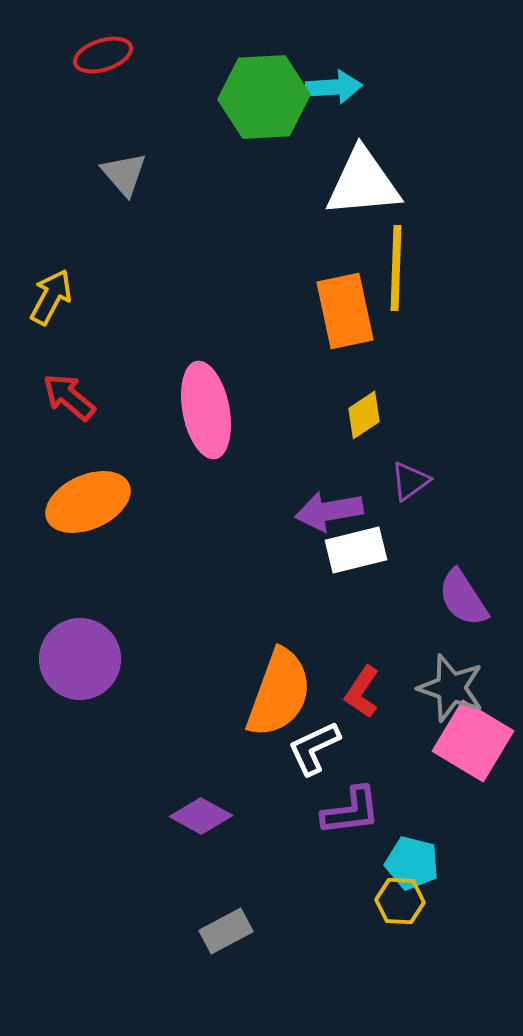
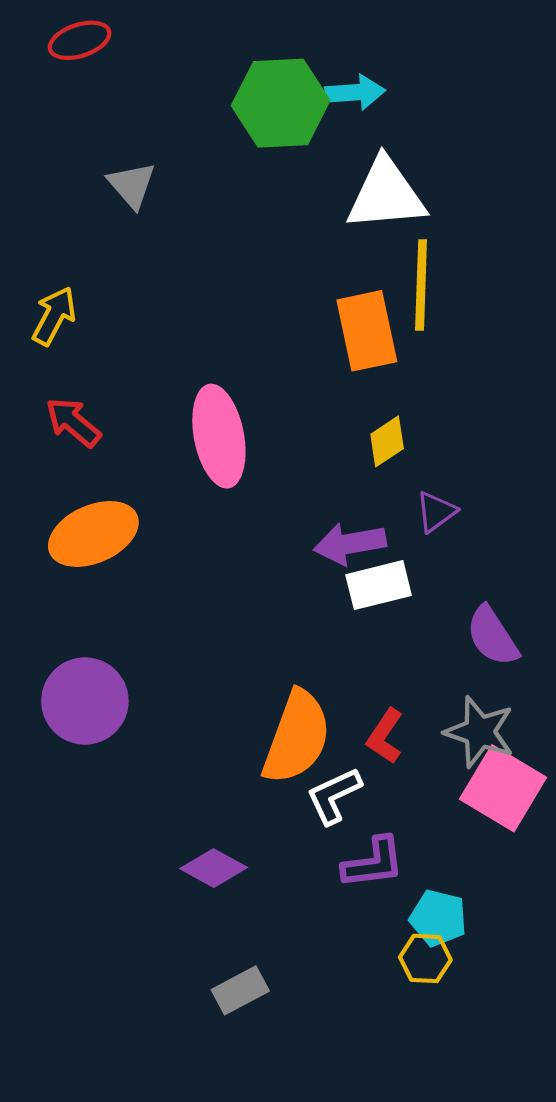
red ellipse: (103, 55) -> (80, 40), moved

